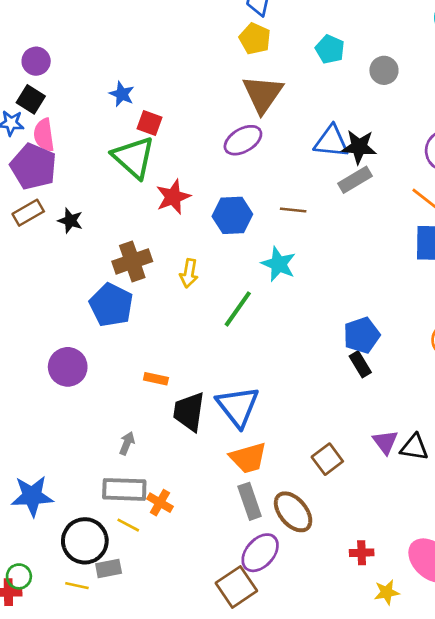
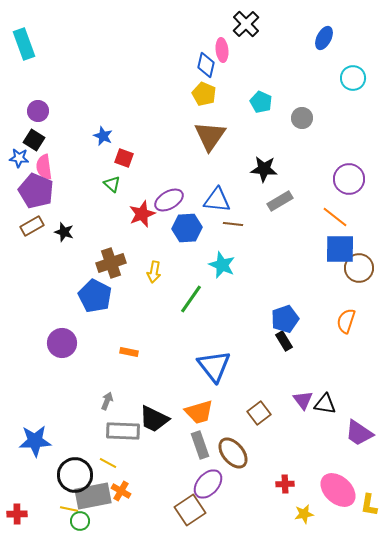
purple ellipse: (243, 140) -> (169, 200), moved
blue triangle: (331, 142) -> (217, 200), moved
black star: (359, 147) -> (264, 169), moved
green triangle: (134, 157) -> (112, 184), size x0.5
blue triangle: (238, 406) -> (214, 366), moved
black trapezoid: (189, 412) -> (154, 419), moved, turned -72
gray rectangle: (124, 489) -> (123, 431), moved
orange cross: (160, 503) -> (121, 491), moved
gray rectangle: (109, 569) -> (93, 496), size x1.8
green circle: (19, 576) -> (80, 521), moved

